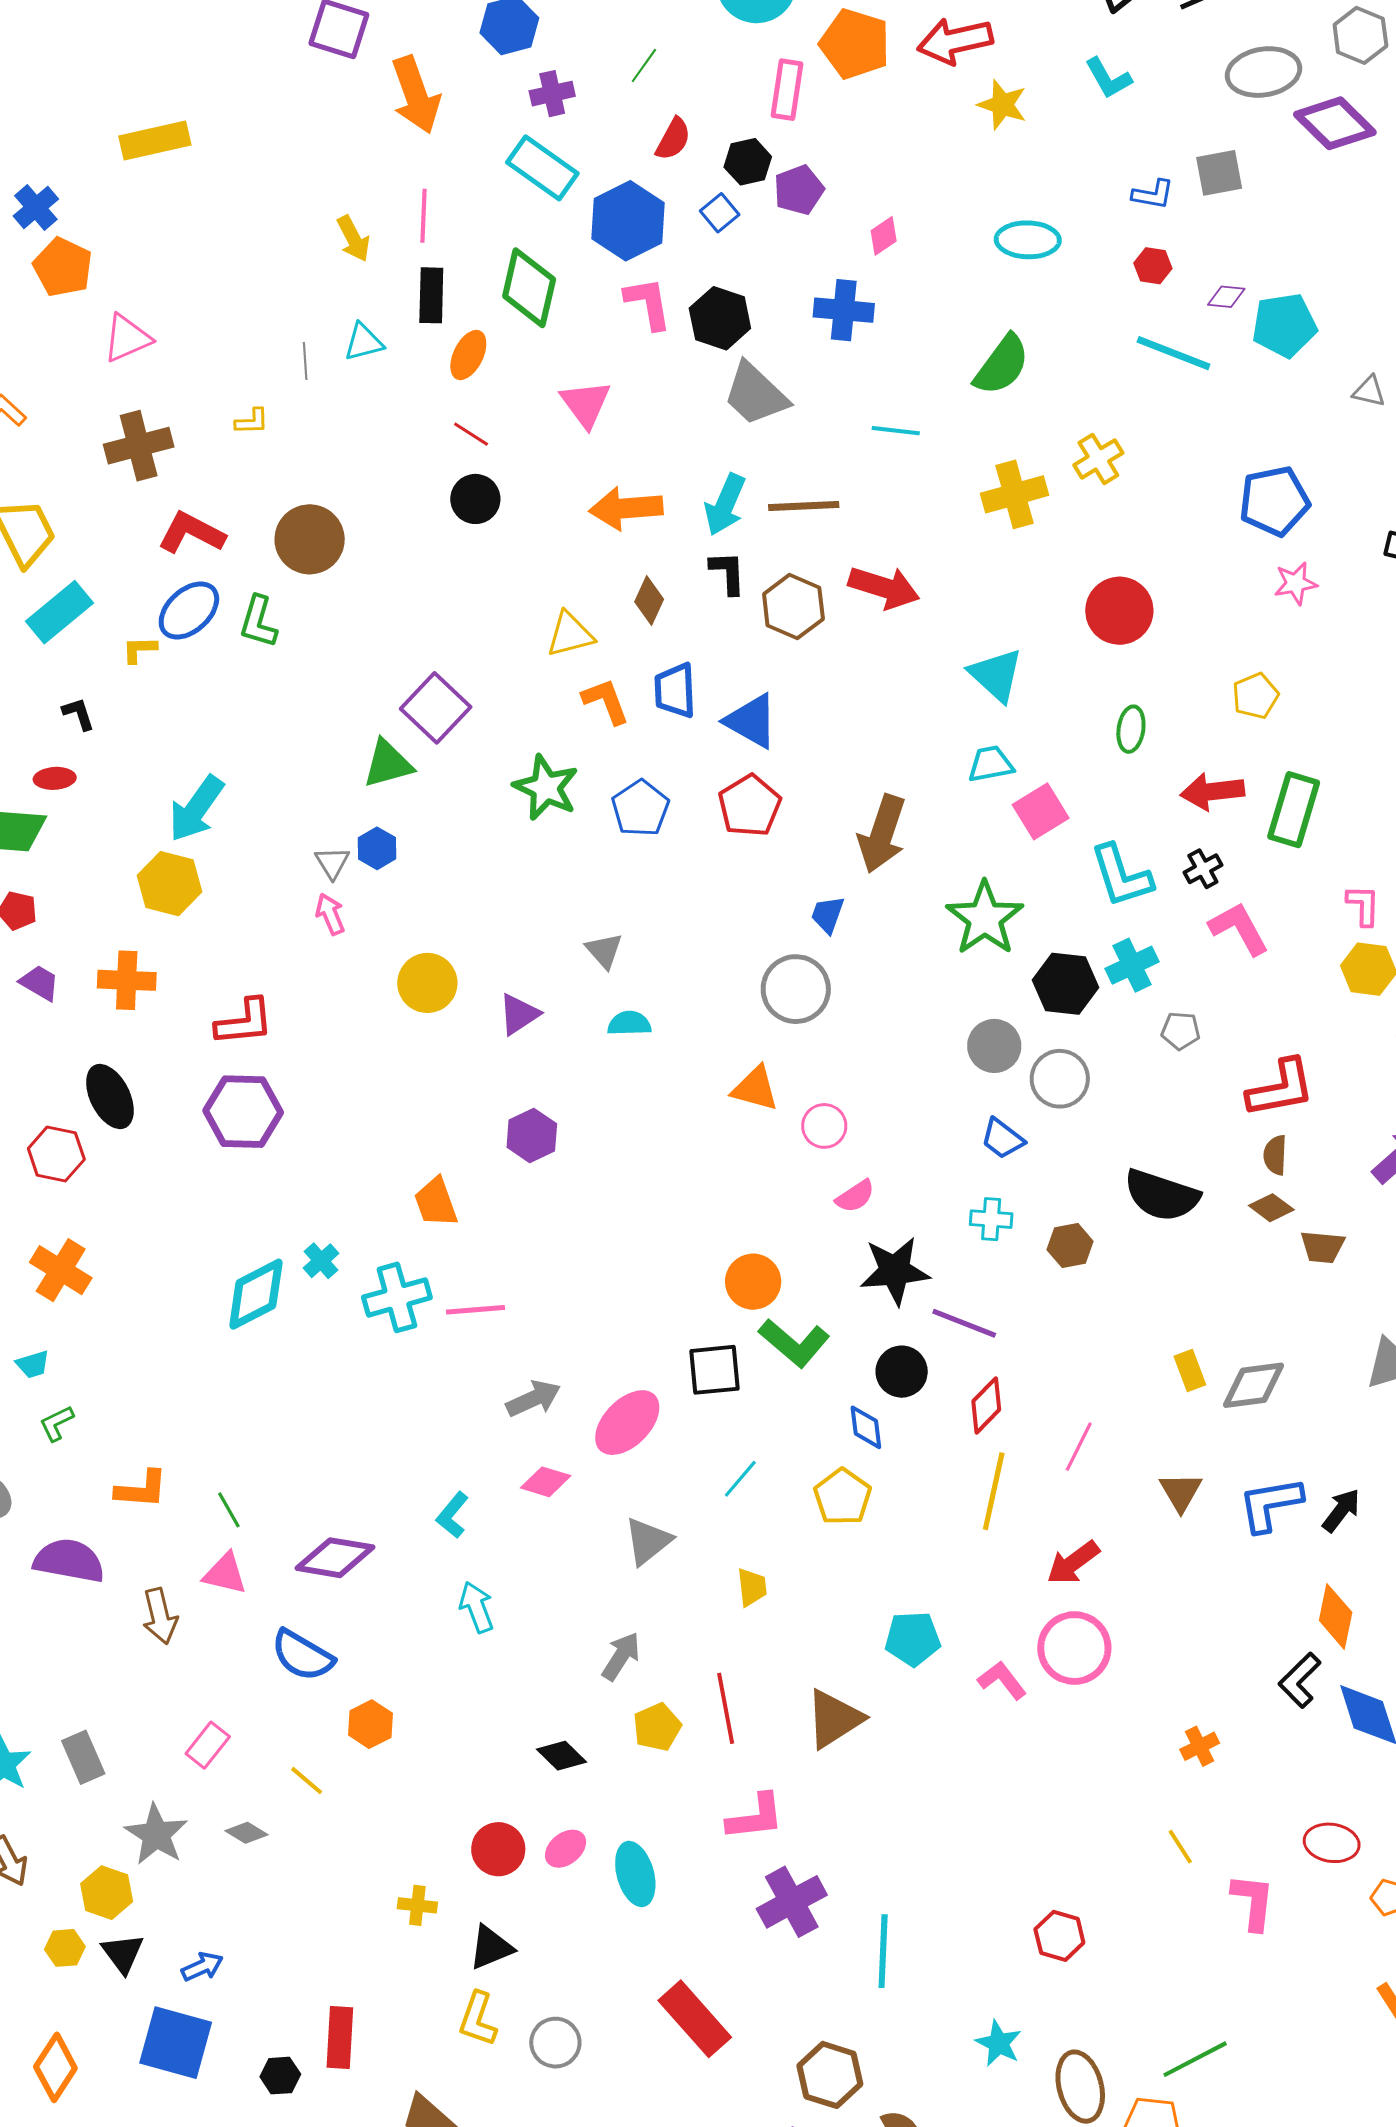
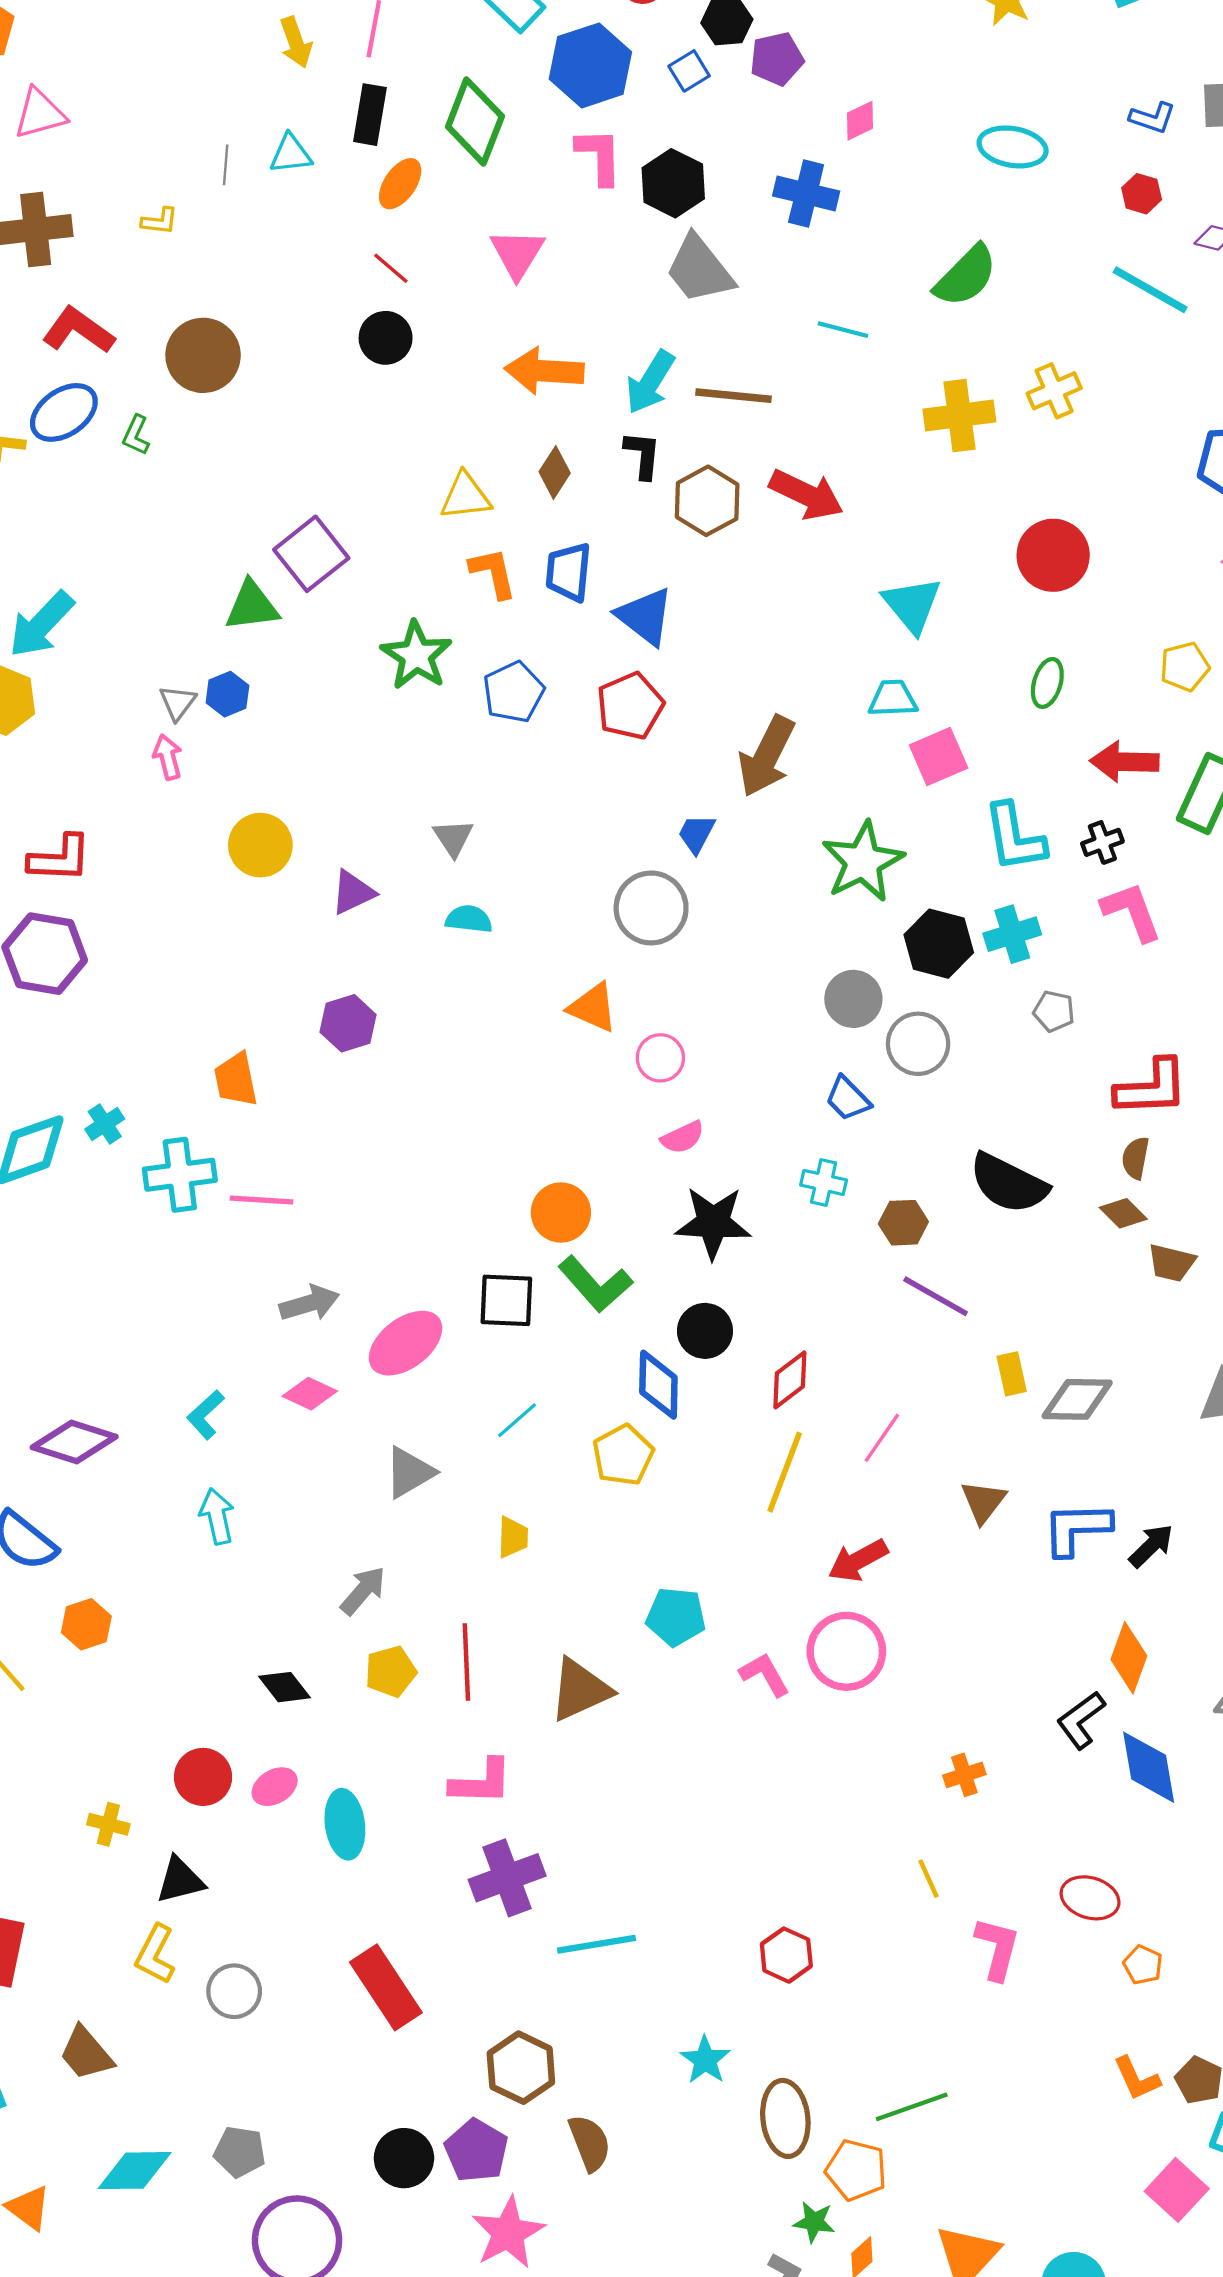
green L-shape: (258, 622) -> (136, 435), size x0.7
purple line: (964, 1323) -> (936, 1296), moved
blue diamond: (866, 1427) -> (658, 1385), size x1.4
cyan line: (883, 1951) -> (596, 1944), turned 70

